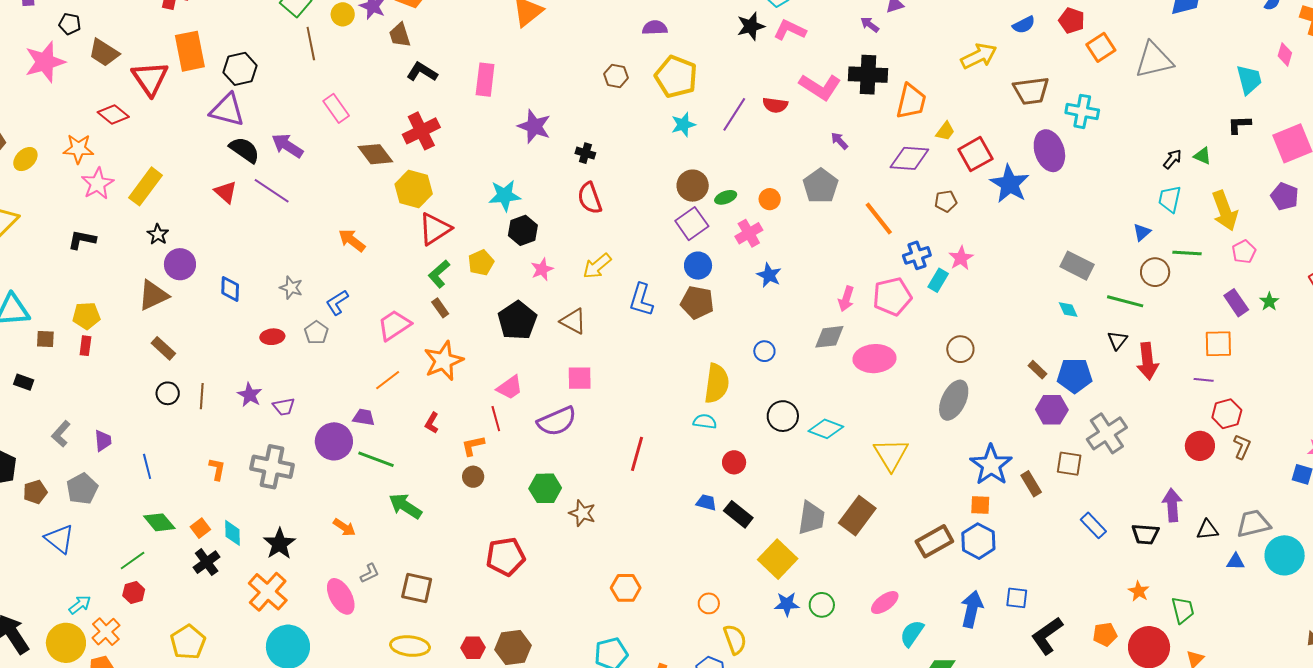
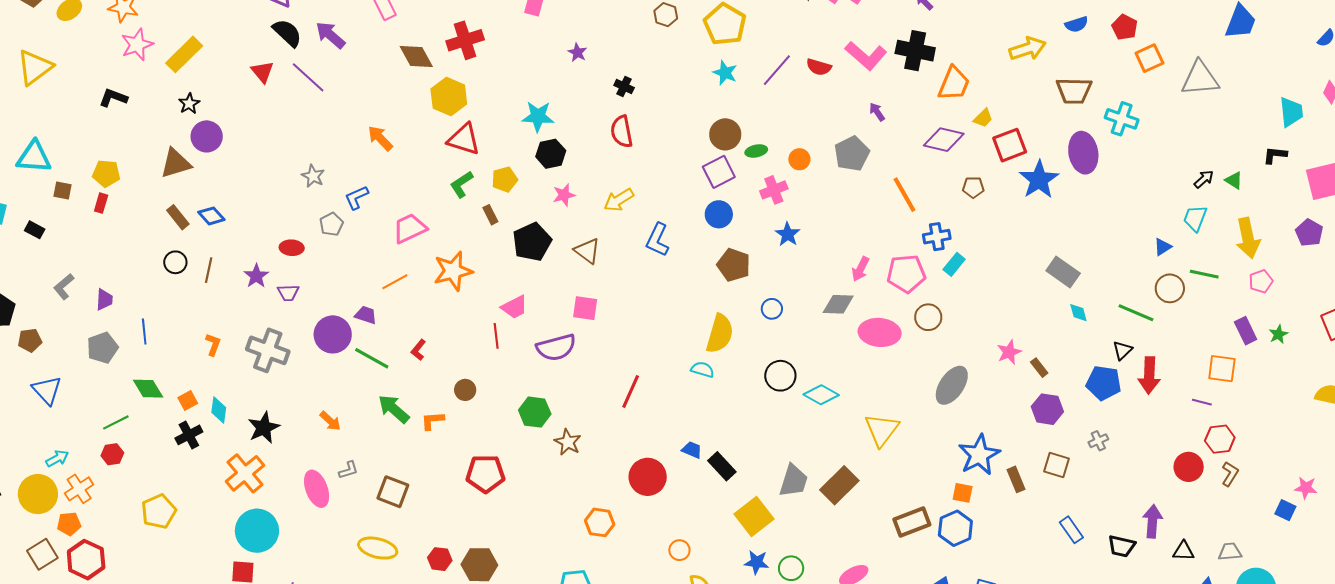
cyan star: (683, 125) -> (725, 73), turned 30
purple star: (534, 126) -> (577, 52), size x0.6
red triangle: (435, 229) -> (464, 139), turned 42
pink star: (961, 258) -> (1009, 352), moved
gray rectangle: (1077, 266) -> (1063, 272), moved
blue diamond: (230, 289) -> (211, 216), moved, turned -52
brown pentagon: (697, 303) -> (734, 265), moved
brown rectangle: (440, 308) -> (490, 215), moved
red ellipse: (272, 337) -> (292, 248), moved
brown circle: (960, 349) -> (928, 317), moved
blue pentagon: (1075, 376) -> (1104, 383), moved
red L-shape: (432, 423) -> (418, 350), moved
gray cross: (1107, 433) -> (1098, 441), size x0.5
orange L-shape: (473, 446) -> (432, 421), moved
red circle: (734, 462) -> (648, 477), moved, size x1.6
gray pentagon: (82, 489) -> (102, 348), moved
gray trapezoid: (1253, 524) -> (1230, 552), size x0.7

